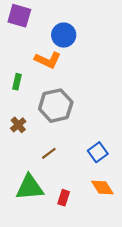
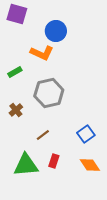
green rectangle: (17, 82) -> (15, 72), turned 48
red rectangle: (64, 198) -> (54, 161), moved

